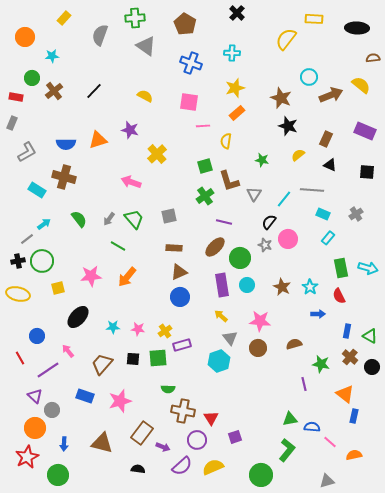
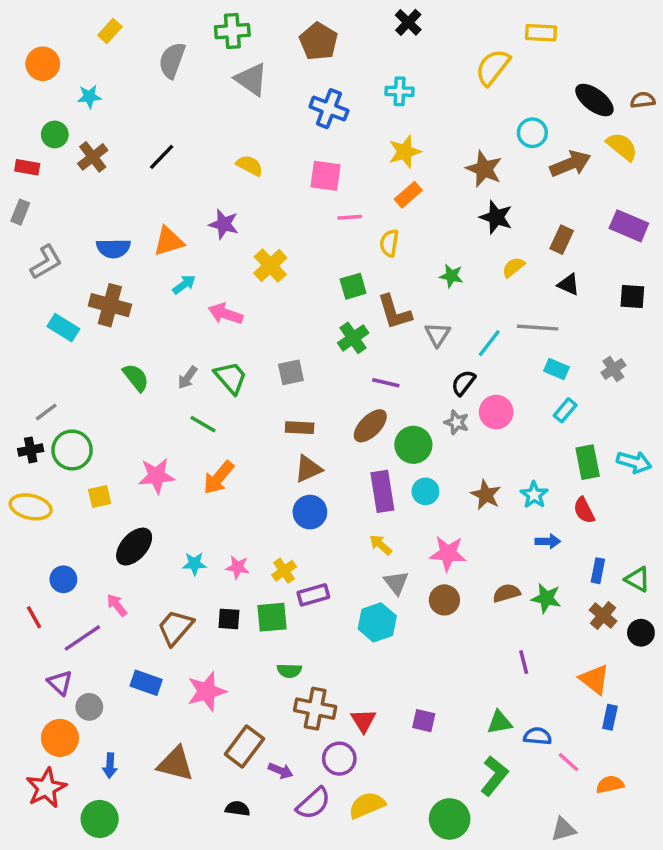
black ellipse: (357, 28) -> (594, 100), moved, turned 35
cyan arrow: (44, 224) -> (184, 284), moved
green star: (321, 364) -> (546, 598), moved
purple square: (235, 437) -> (424, 721), moved, turned 32

